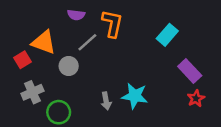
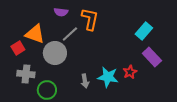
cyan rectangle: (167, 35) -> (144, 31), moved
gray circle: (69, 66) -> (55, 53), size x1.5
gray cross: (32, 92) -> (26, 74), turned 30
red star: (196, 98) -> (130, 72), moved

